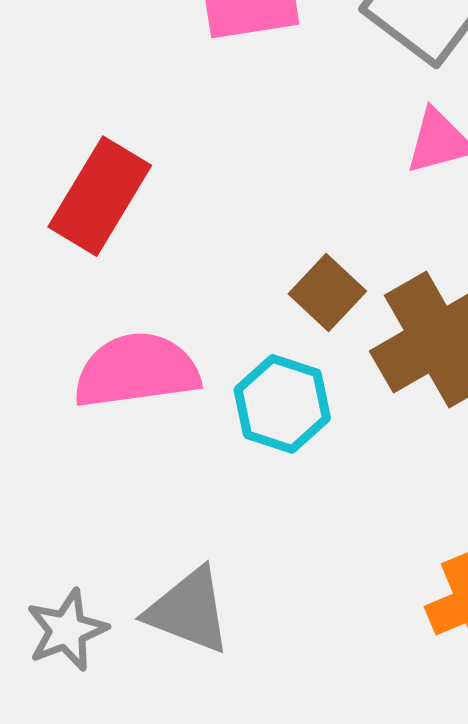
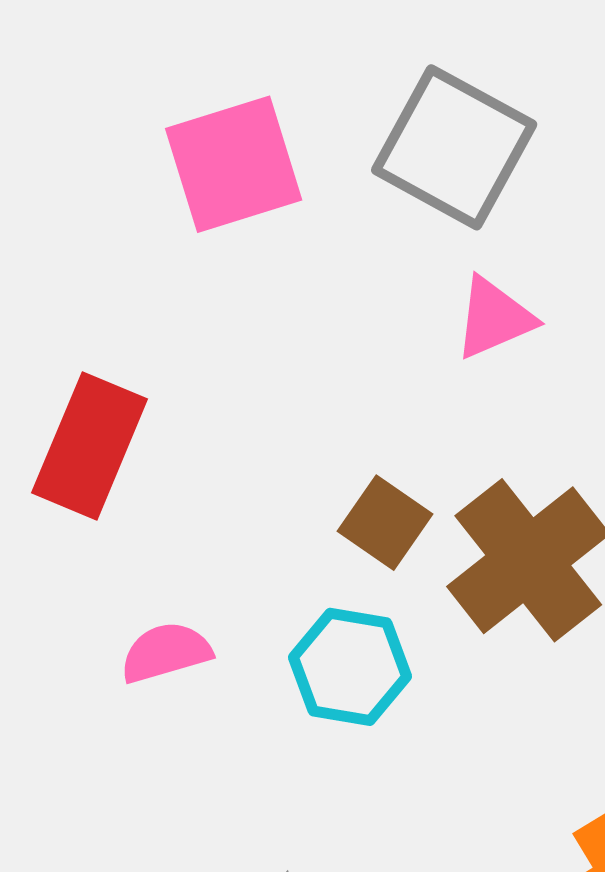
pink semicircle: (136, 371) -> (166, 652), size x0.6

